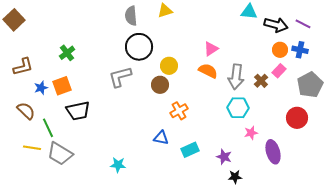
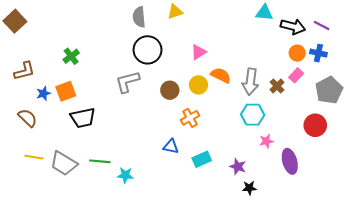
pink triangle: (211, 49) -> (198, 52), moved
yellow circle: (169, 66) -> (198, 85), moved
green line: (48, 128) -> (100, 161), moved, turned -60

